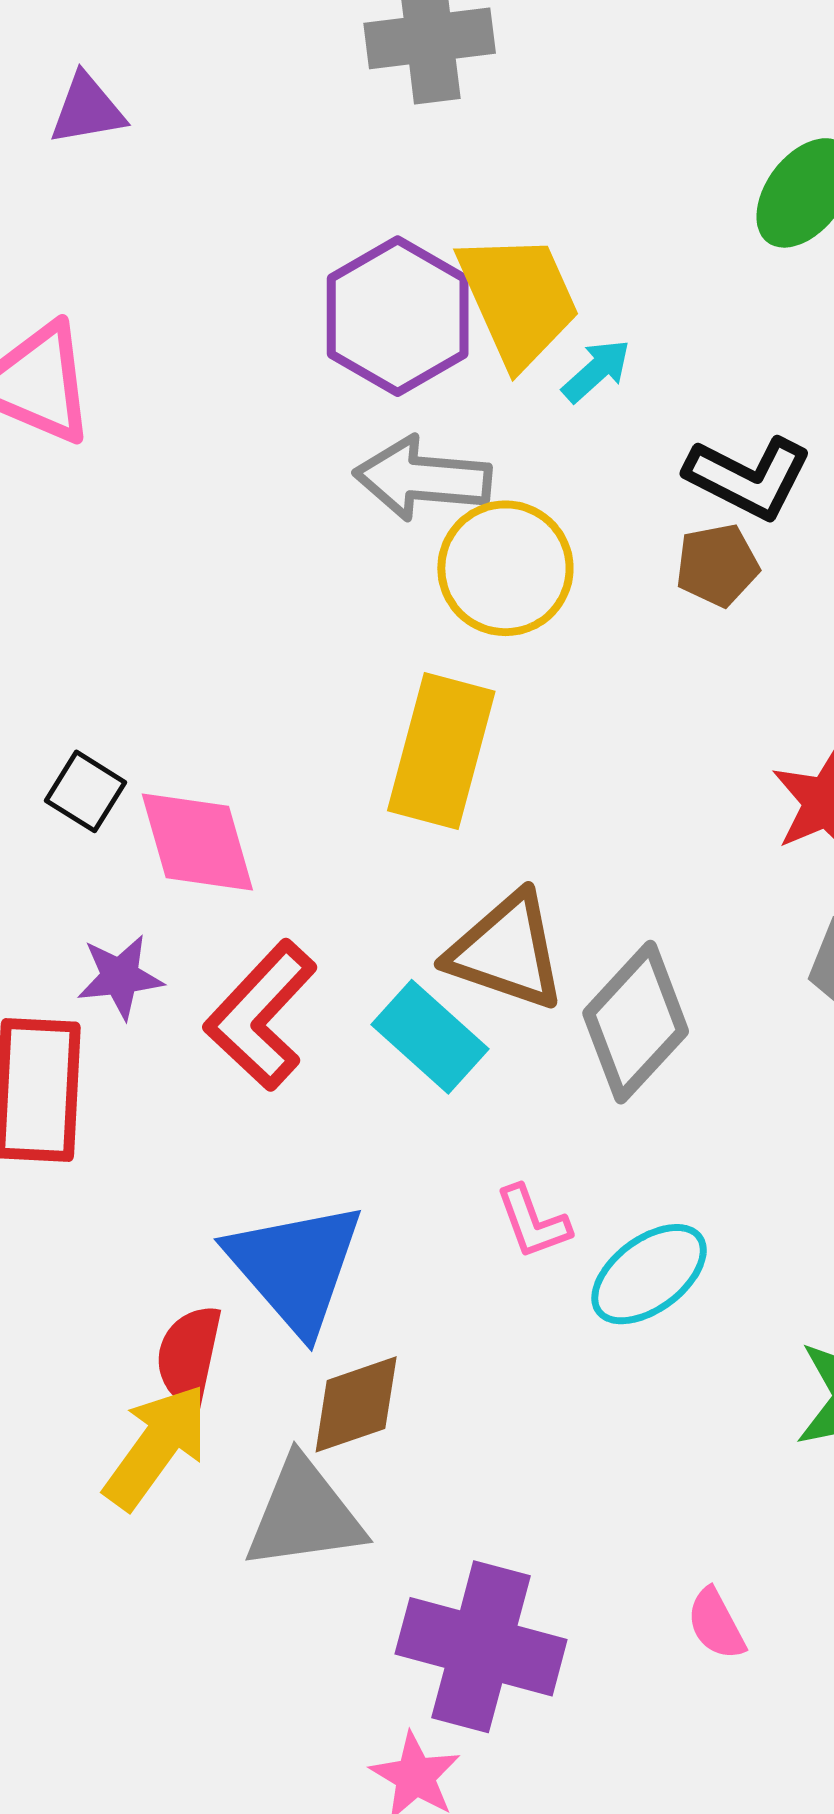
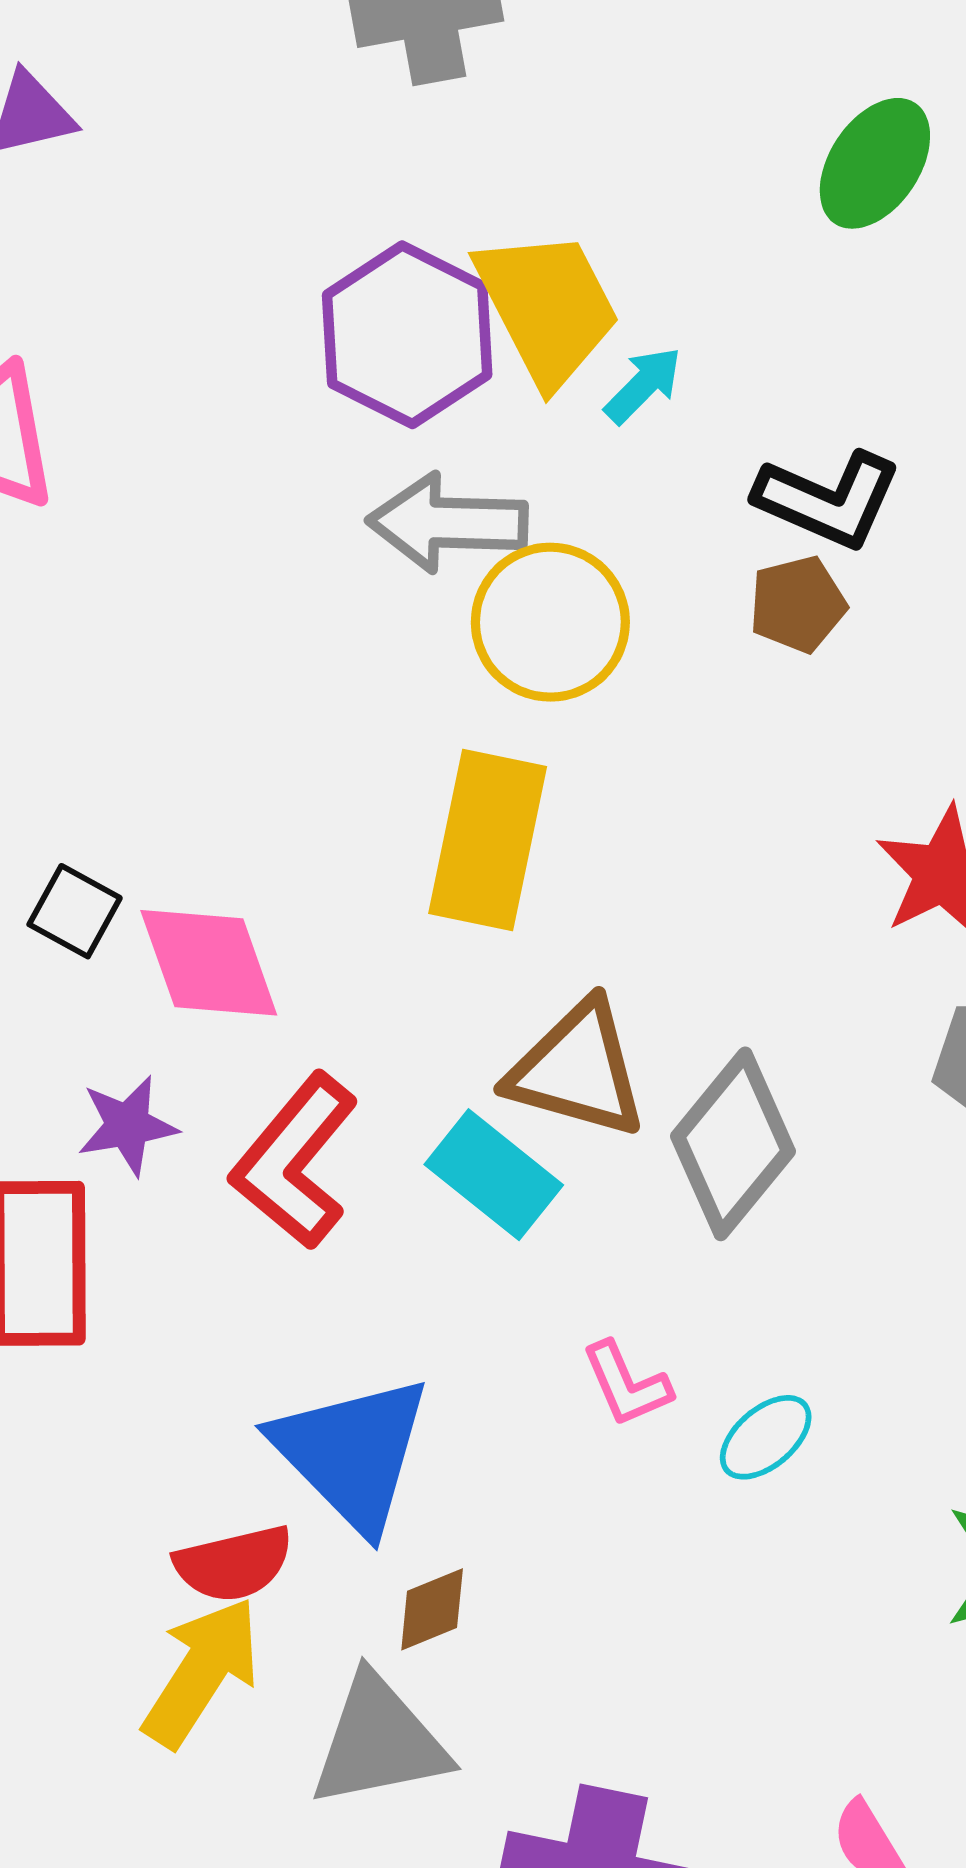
cyan ellipse: (649, 1274) -> (766, 1437), size x0.7
red semicircle: (189, 1356) -> (234, 1564), turned -112
brown diamond: (356, 1404) -> (432, 1609), size x0.7

